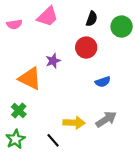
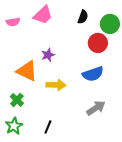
red circle: (86, 48) -> (98, 43), moved
blue semicircle: (103, 82) -> (93, 74), size x1.5
yellow arrow: (74, 123) -> (56, 85), moved
black line: (53, 140) -> (48, 127), turned 64

